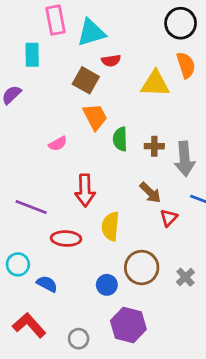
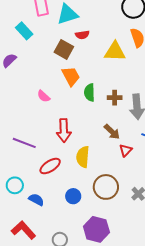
cyan rectangle: (32, 55) -> (24, 31), turned -42
pink semicircle: (58, 144) -> (44, 96), turned 72
red ellipse: (66, 239) -> (50, 166), turned -35
blue circle: (107, 285) -> (73, 196), moved

